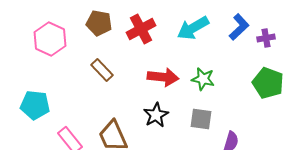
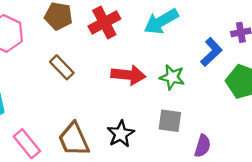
blue L-shape: (239, 27) -> (211, 52), moved
black star: (156, 115) -> (121, 134), moved

